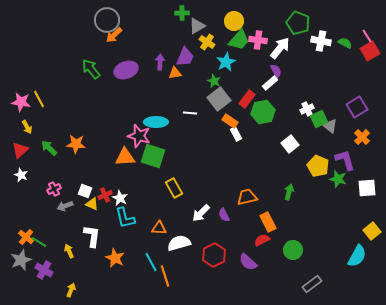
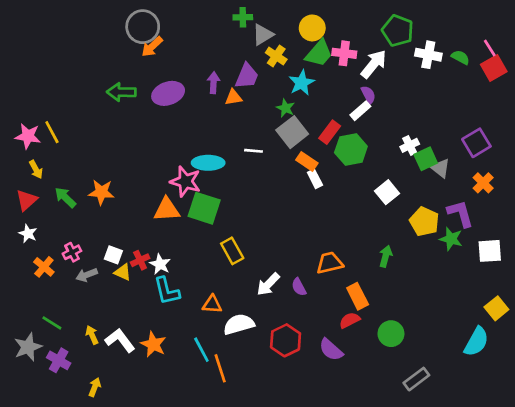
green arrow: (91, 69) -> (121, 92), turned -50
white L-shape: (92, 236) -> (120, 340), moved, turned -45
orange cross: (26, 237) -> (44, 267), moved

